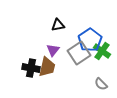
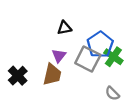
gray square: (79, 53) -> (88, 59), turned -30
black cross: (31, 68) -> (18, 76), moved, turned 36

